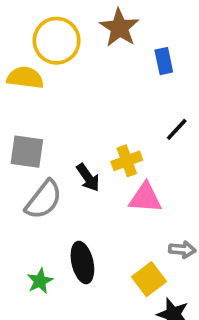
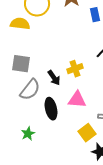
pink triangle: (145, 198) -> (77, 100), moved
black ellipse: (82, 263) -> (51, 109), moved

